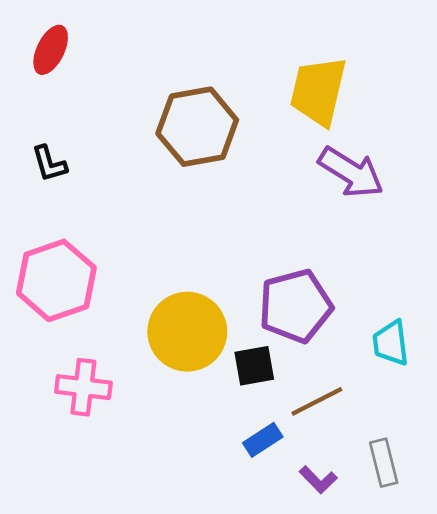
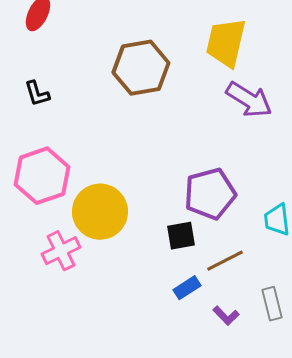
yellow circle: (187, 332) -> (100, 212), moved
pink cross: (83, 387) -> (61, 251), turned -33

